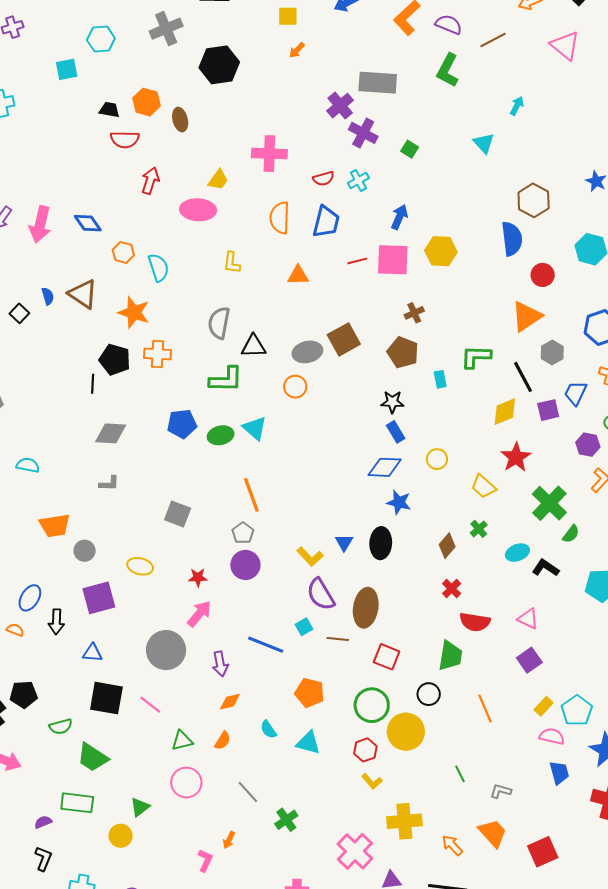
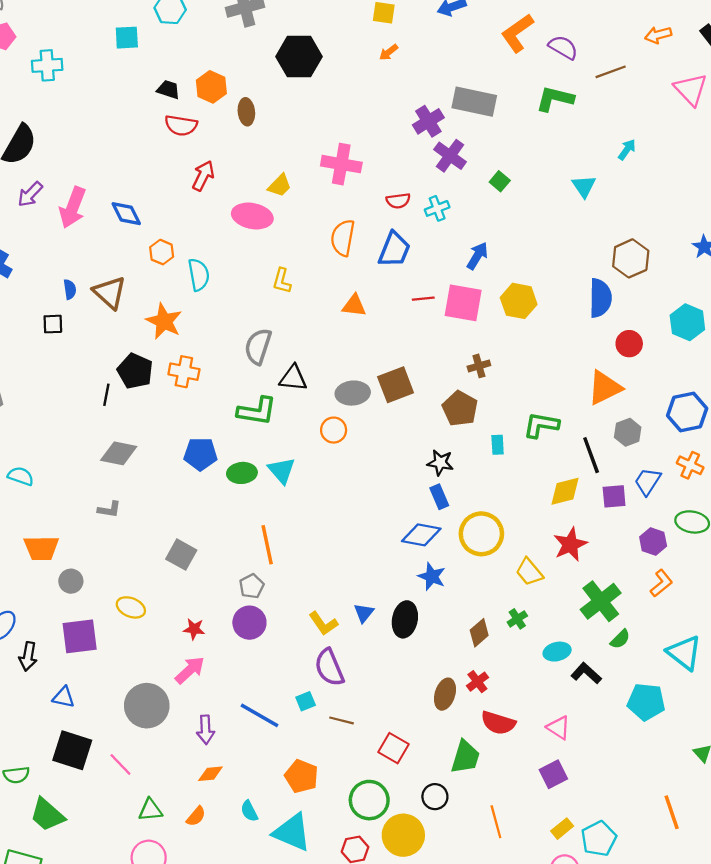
green L-shape: (448, 70) -> (555, 99), turned 68
black square: (19, 313) -> (53, 324), moved, turned 36
yellow circle: (437, 459) -> (481, 534), size x1.8
brown ellipse: (366, 608) -> (445, 694), moved, size x0.7
cyan triangle: (308, 743) -> (292, 832), size x1.4

